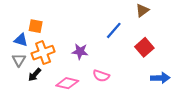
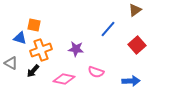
gray triangle: (19, 60) -> (11, 63), moved, turned -32
blue arrow: (160, 78) -> (131, 81), moved

